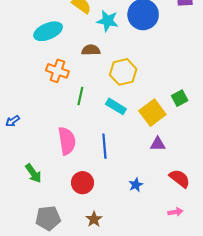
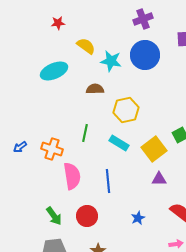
orange cross: (57, 71) -> (52, 149), moved
blue arrow: (13, 121) -> (20, 147), moved
green arrow: (33, 173) -> (54, 216), moved

